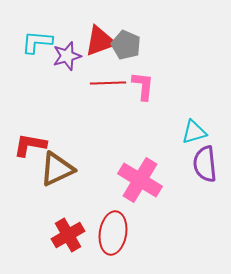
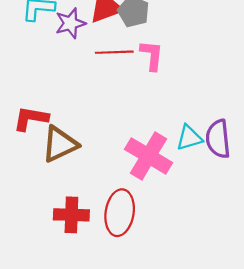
cyan triangle: (194, 132) -> (189, 138), moved
red cross: (68, 235) -> (71, 215), turned 32

